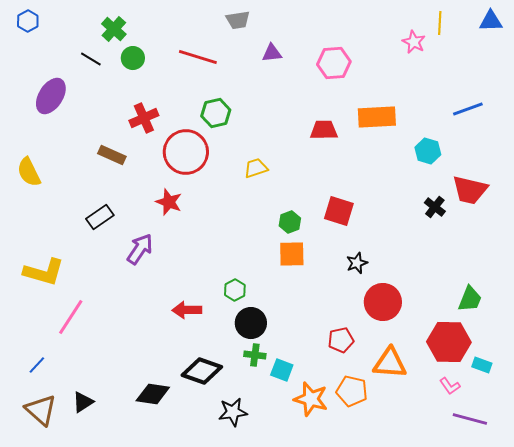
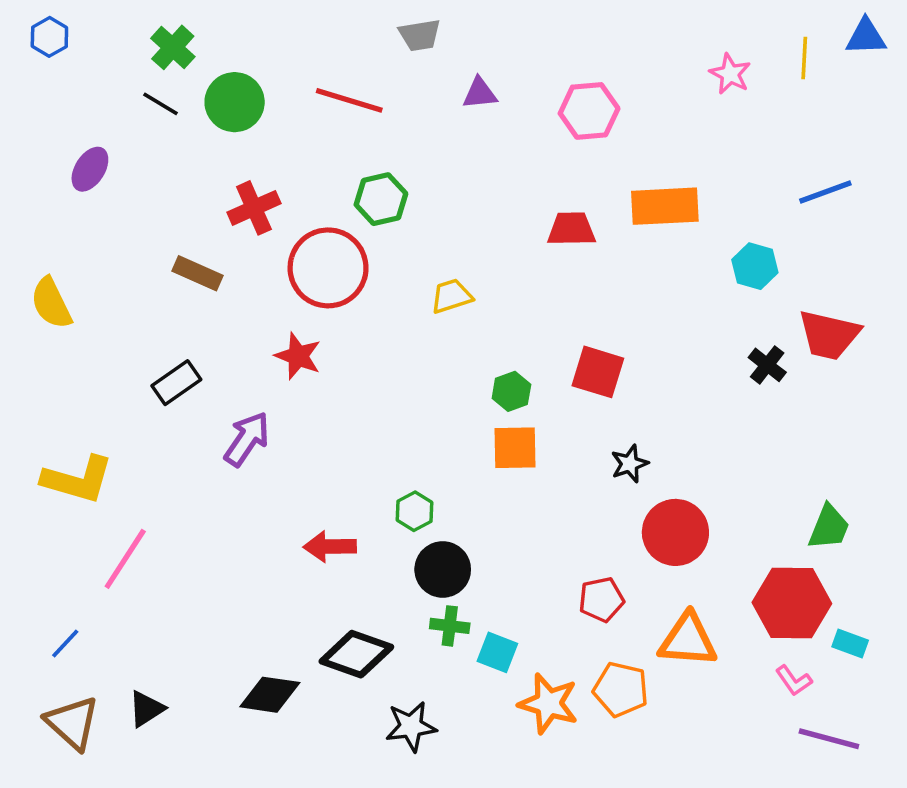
yellow line: (440, 23) -> (804, 58), moved
green cross: (114, 29) -> (173, 47), moved
green circle: (133, 58) -> (235, 102), size x1.4
purple ellipse: (51, 96) -> (90, 169), size x0.7

